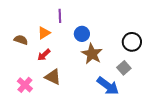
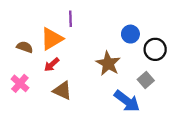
orange triangle: (44, 33) -> (52, 39), size x1.5
blue circle: (82, 34) -> (130, 34), moved
pink cross: (25, 85) -> (20, 83), moved

